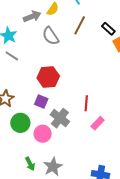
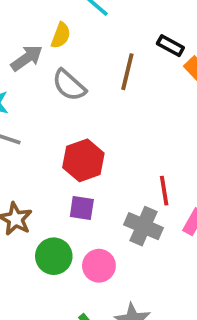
brown line: (80, 25) -> (127, 72), moved
gray cross: (60, 118) -> (143, 226), moved

